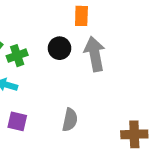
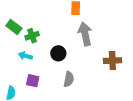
black circle: (60, 48) -> (58, 53), moved
brown cross: (134, 134) -> (112, 61), moved

